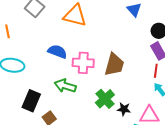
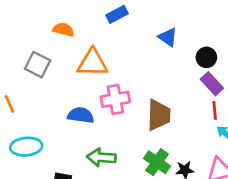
pink cross: (83, 63) -> (115, 99), moved

